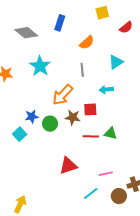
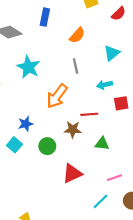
red square: (90, 109) -> (121, 103), moved
brown star: (73, 117) -> (73, 129), moved
green circle: (50, 124) -> (47, 146), moved
green triangle: (111, 133) -> (102, 144), moved
red line: (91, 136) -> (89, 114), moved

